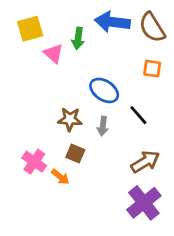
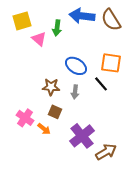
orange square: (152, 69) -> (111, 63), moved, size x1.5
brown arrow: (145, 162) -> (106, 152), moved
purple cross: (144, 203) -> (82, 136), moved

